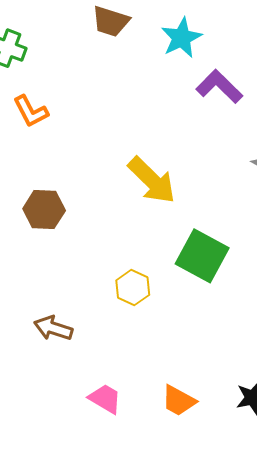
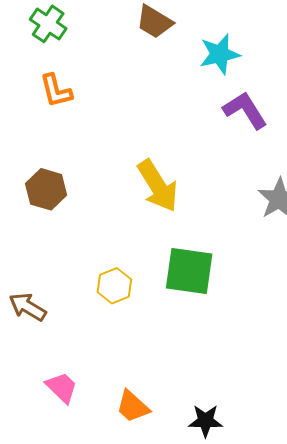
green square: (202, 256) -> (189, 271), turned -34

